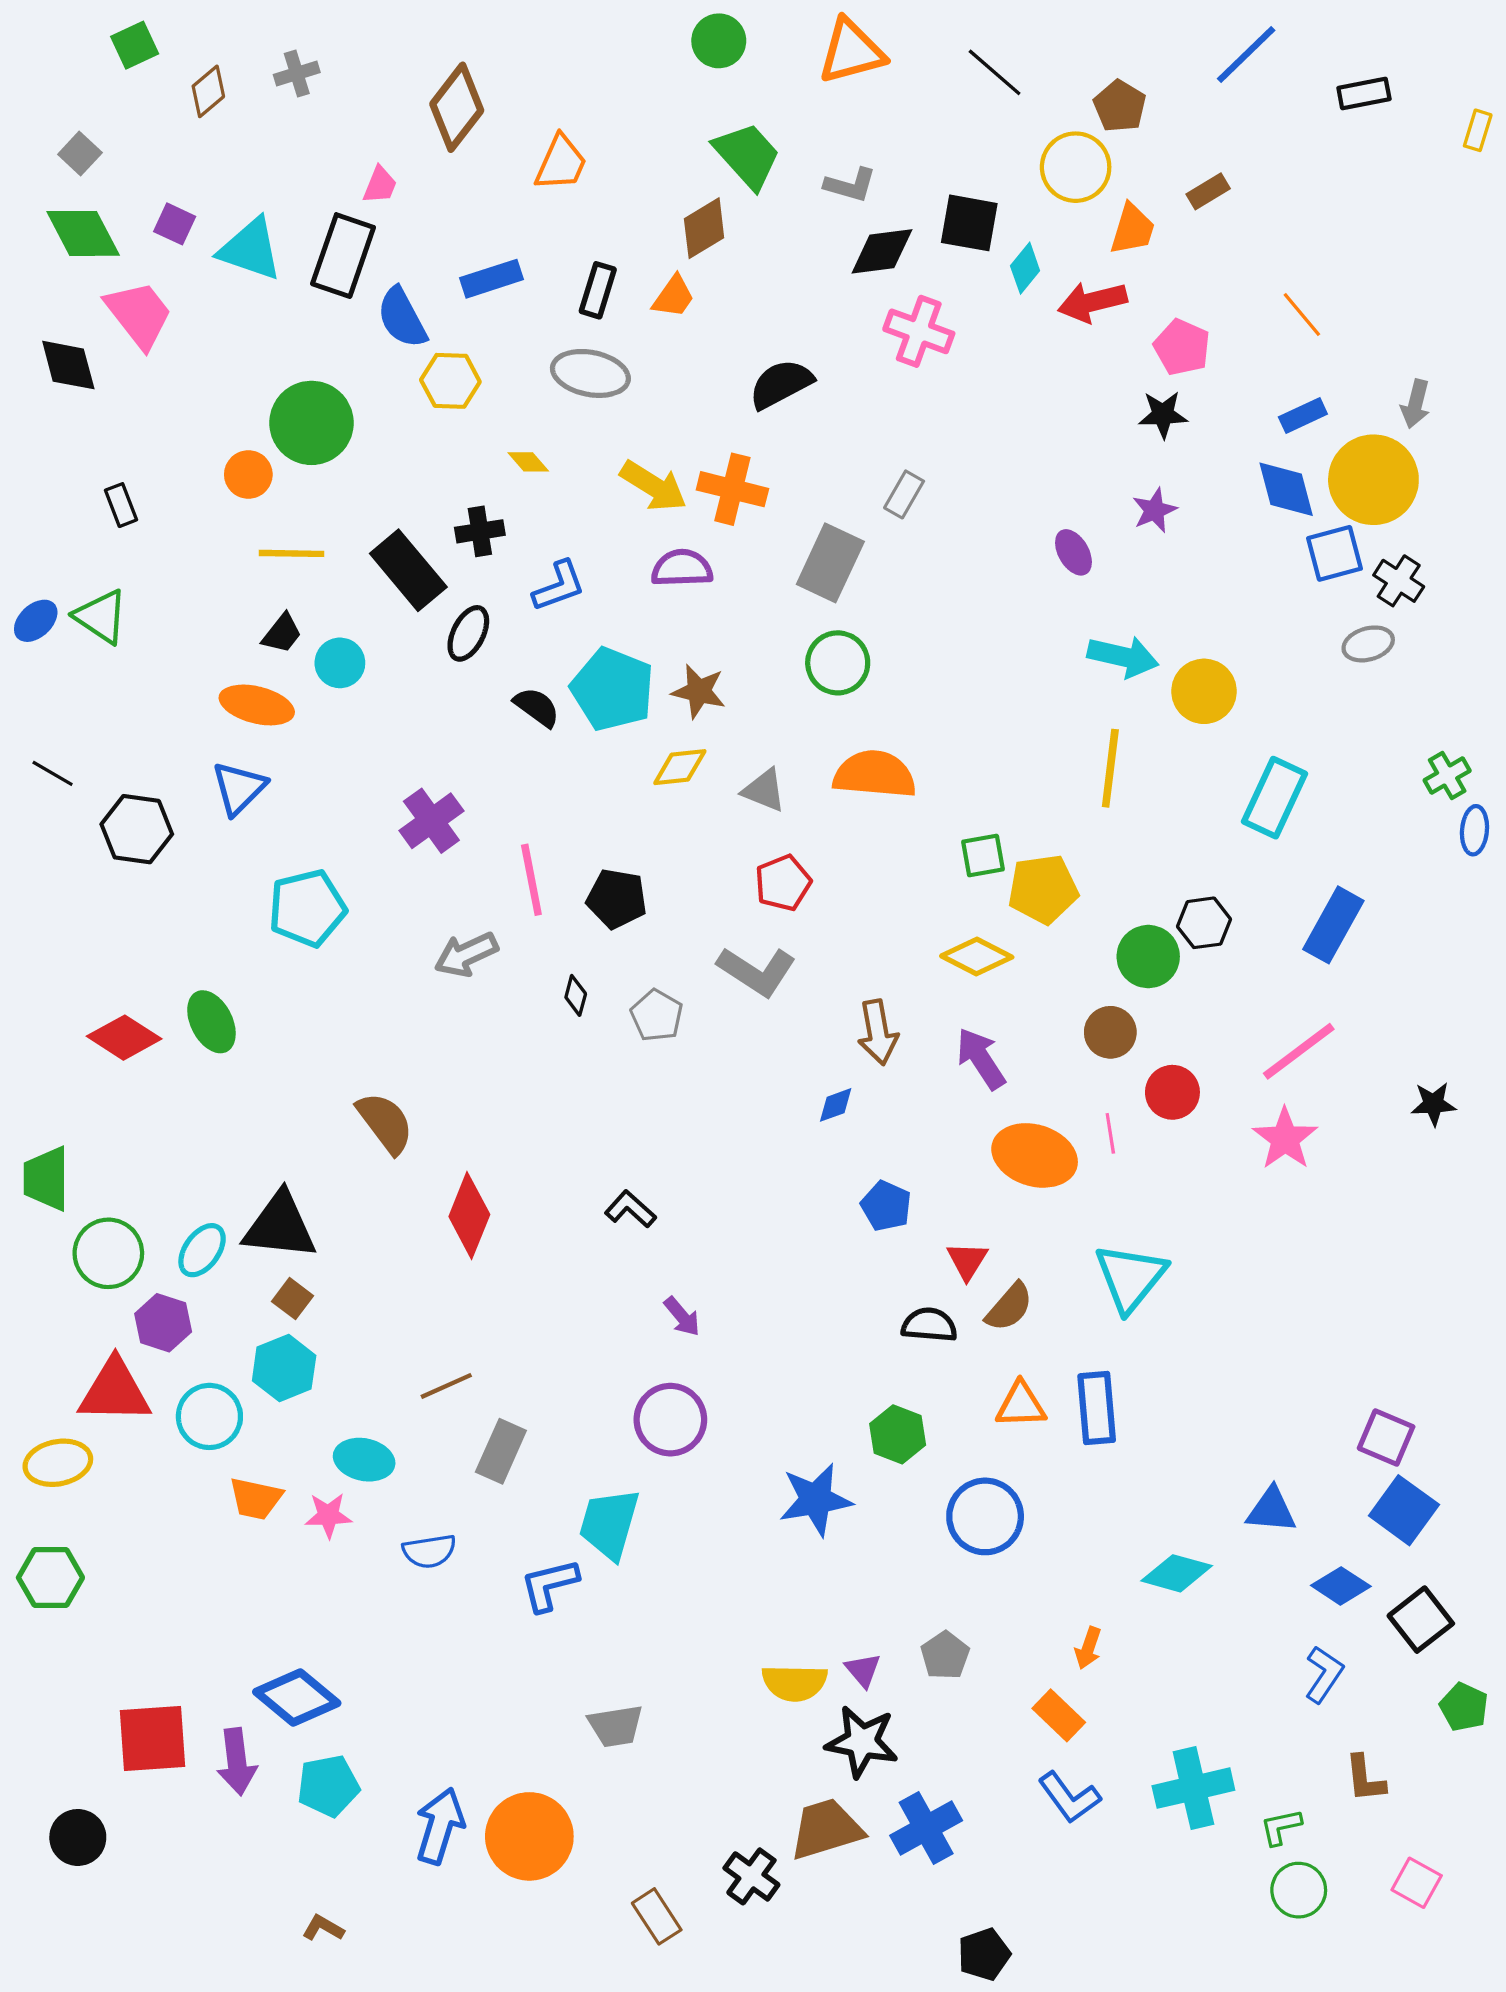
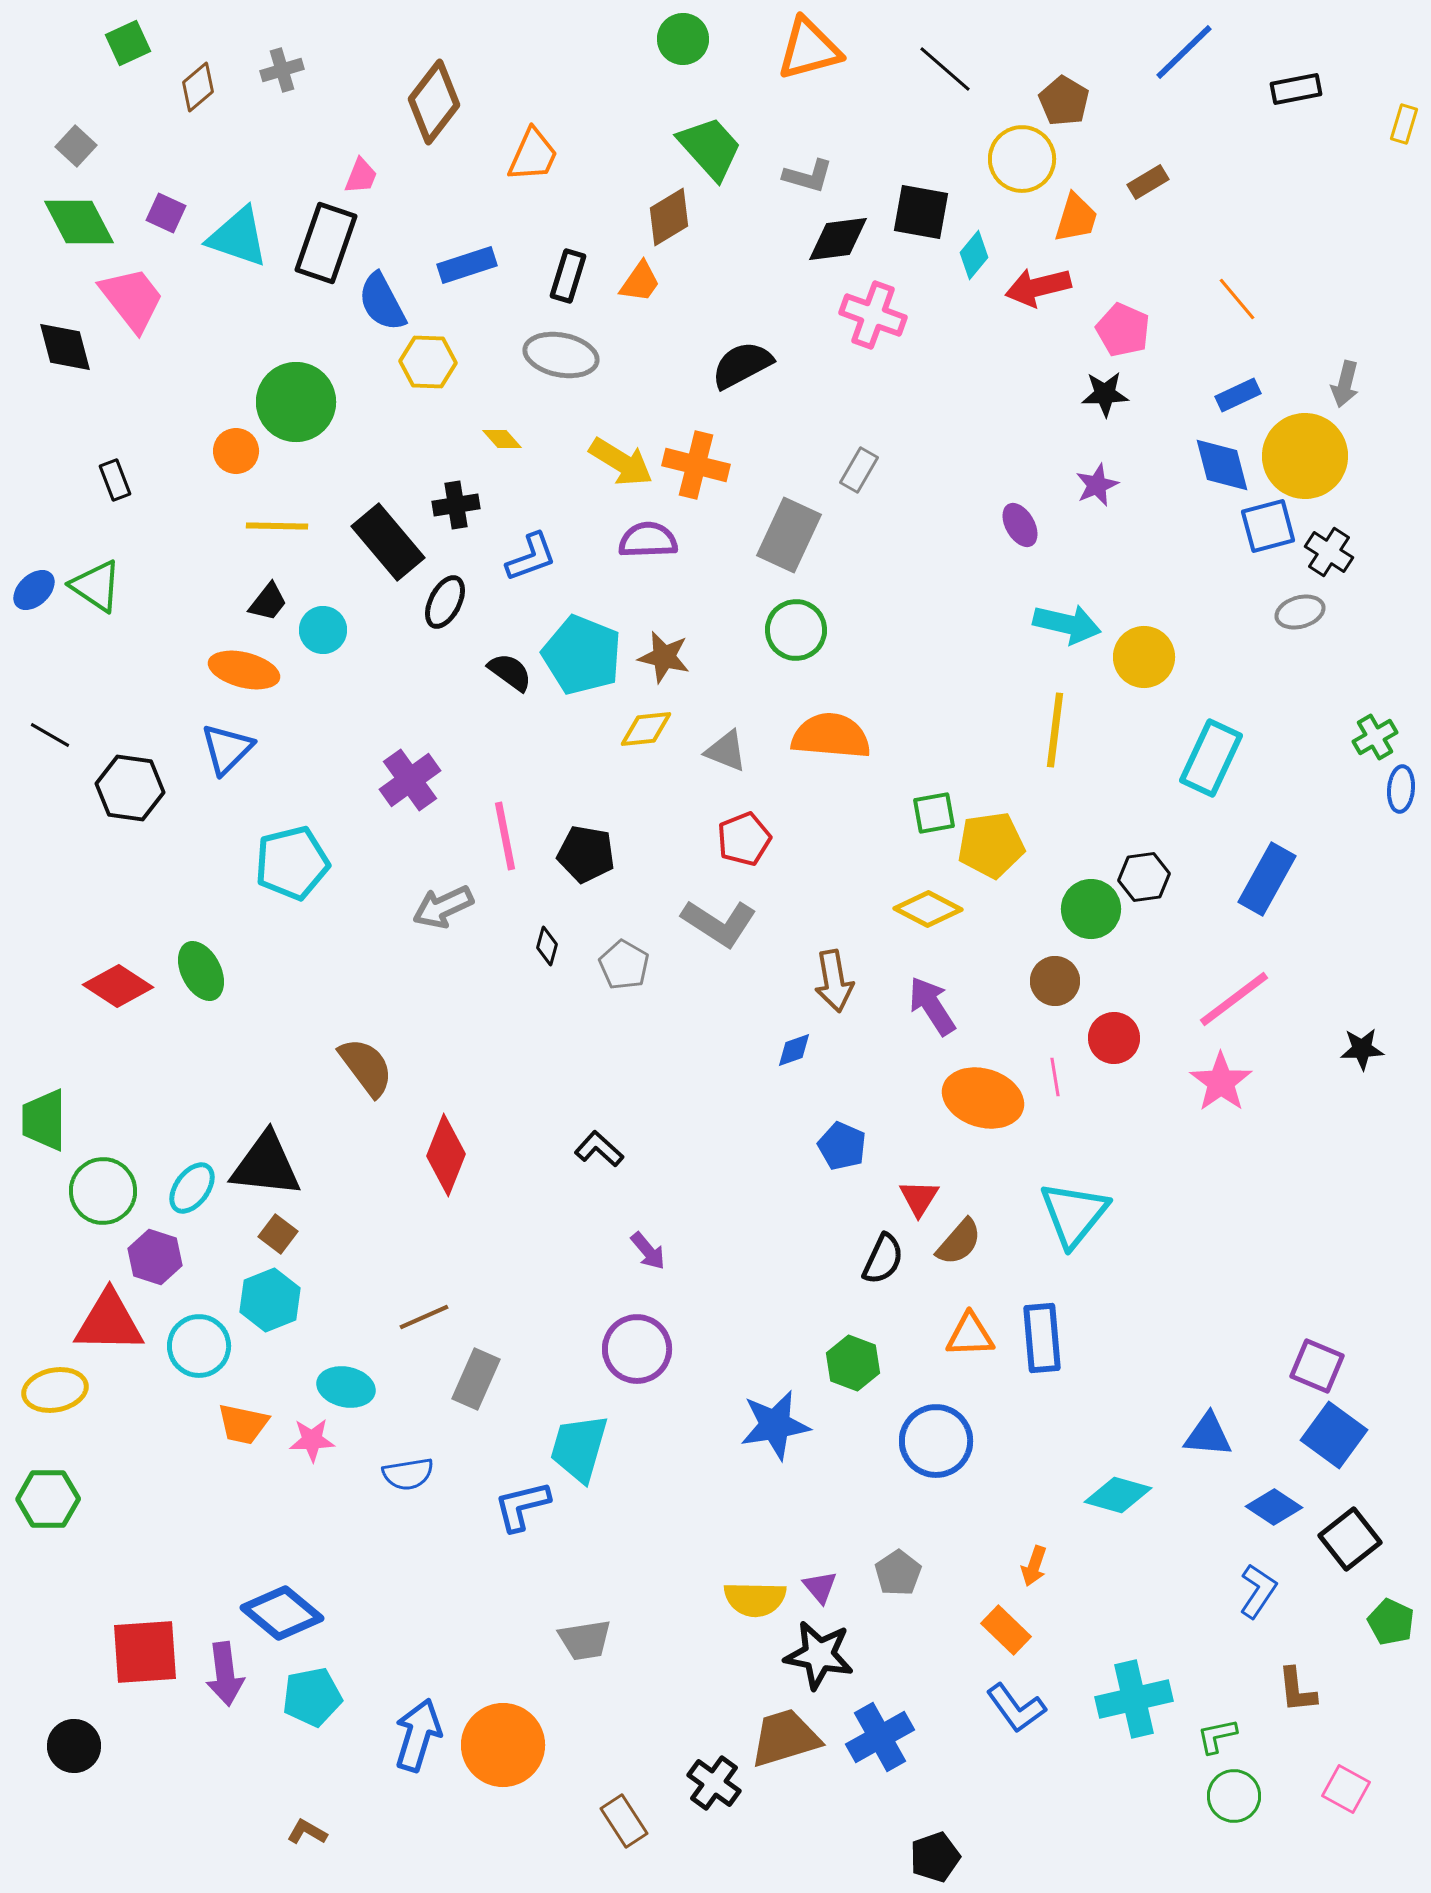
black semicircle: (929, 1325) -> (883, 1259), turned 110

